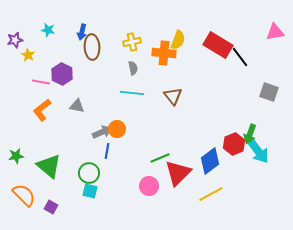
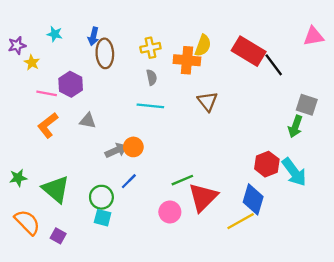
brown triangle: (173, 96) -> (207, 101), moved
green arrow: (250, 134) -> (295, 126), moved
blue line: (107, 151) -> (129, 181), moved, turned 35
blue diamond: (210, 161) -> (253, 199), moved, turned -36

